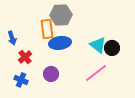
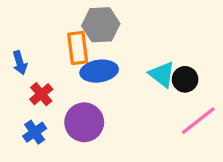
pink line: (96, 73) -> (198, 121), moved
purple circle: (51, 74) -> (84, 122), size x1.5
blue cross: (21, 80) -> (35, 132), turned 32

